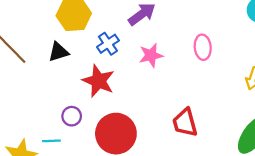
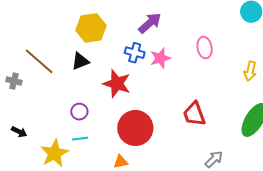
blue cross: (108, 44) -> (135, 53), moved, turned -36
purple circle: (72, 116) -> (79, 112), moved

